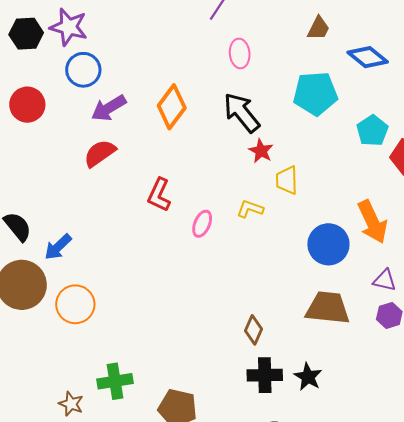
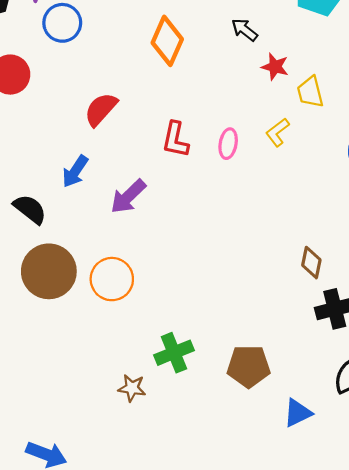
purple arrow: (109, 108) -> (128, 197), moved
black arrow: (242, 112) -> (245, 30), size x0.6
yellow L-shape: (250, 209) -> (277, 132), turned -44
pink ellipse: (202, 224) -> (228, 144), moved
blue arrow: (58, 247) -> (75, 171), moved

